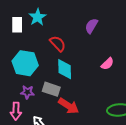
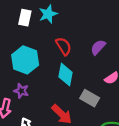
purple semicircle: (91, 26) -> (98, 47), moved
gray rectangle: (51, 89) -> (90, 98), moved

